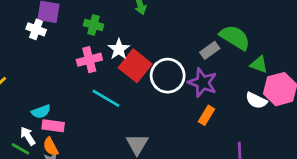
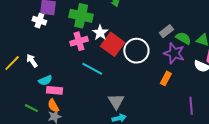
green cross: (94, 25) -> (81, 16), size x1.6
green semicircle: (235, 37) -> (183, 38), moved, size x0.7
purple star: (203, 83) -> (174, 53), moved
white arrow: (28, 136) -> (32, 61), moved

